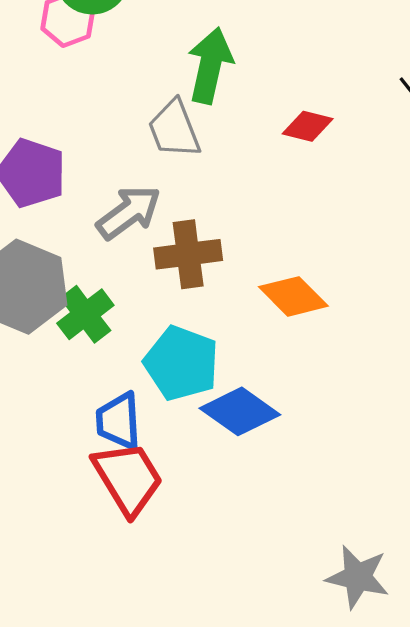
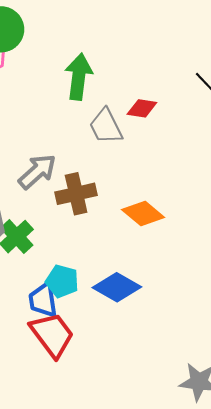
gray trapezoid: (174, 129) -> (106, 126), moved
cyan pentagon: (181, 363) -> (62, 281), moved, size x0.7

